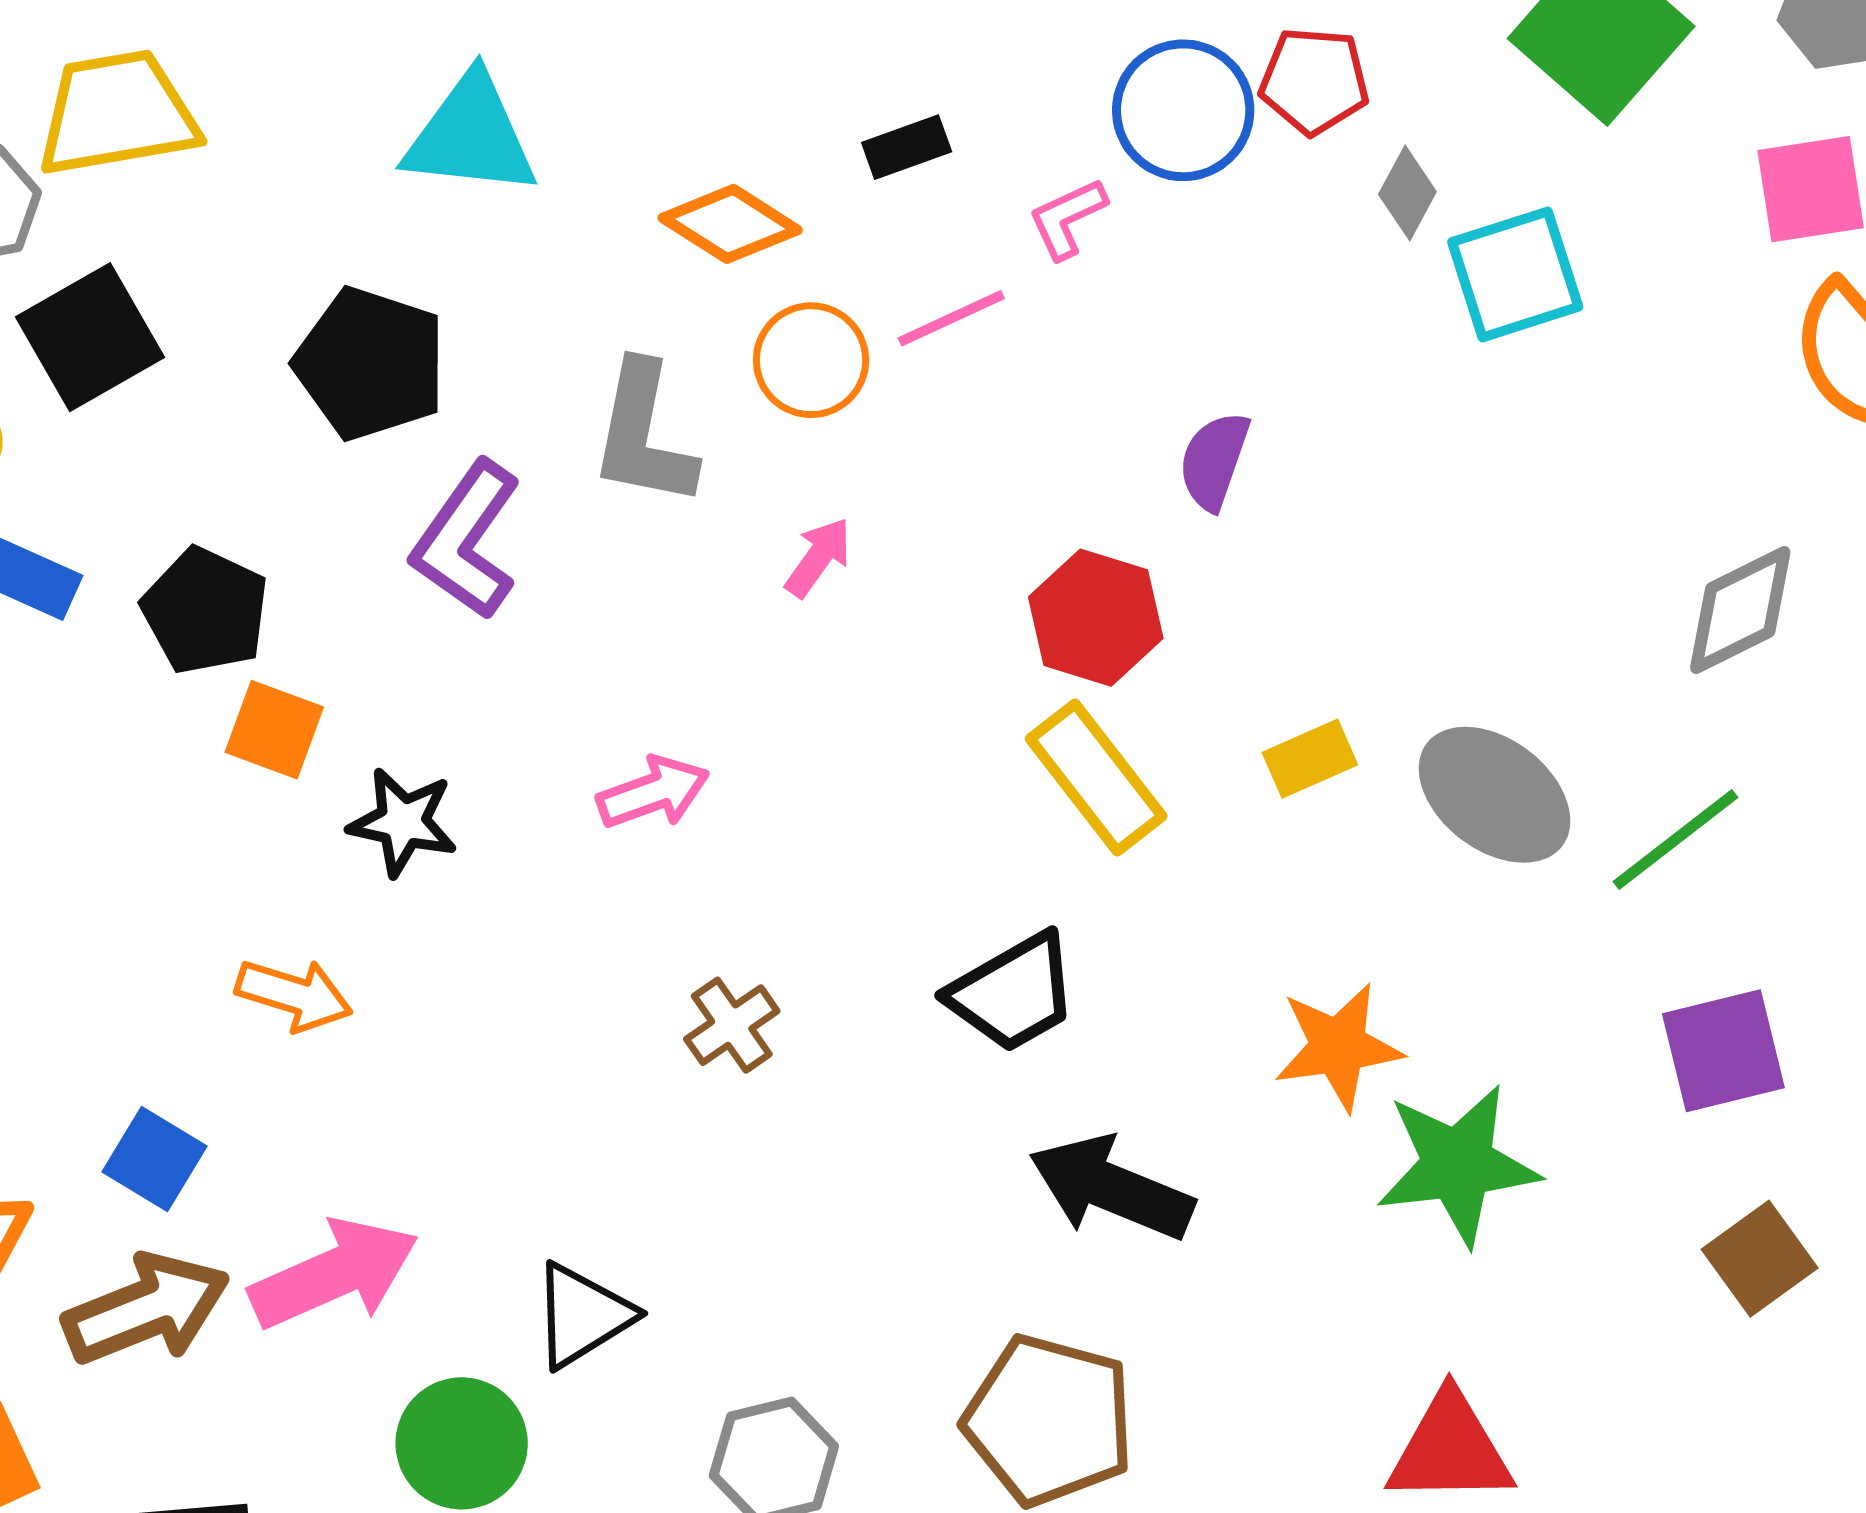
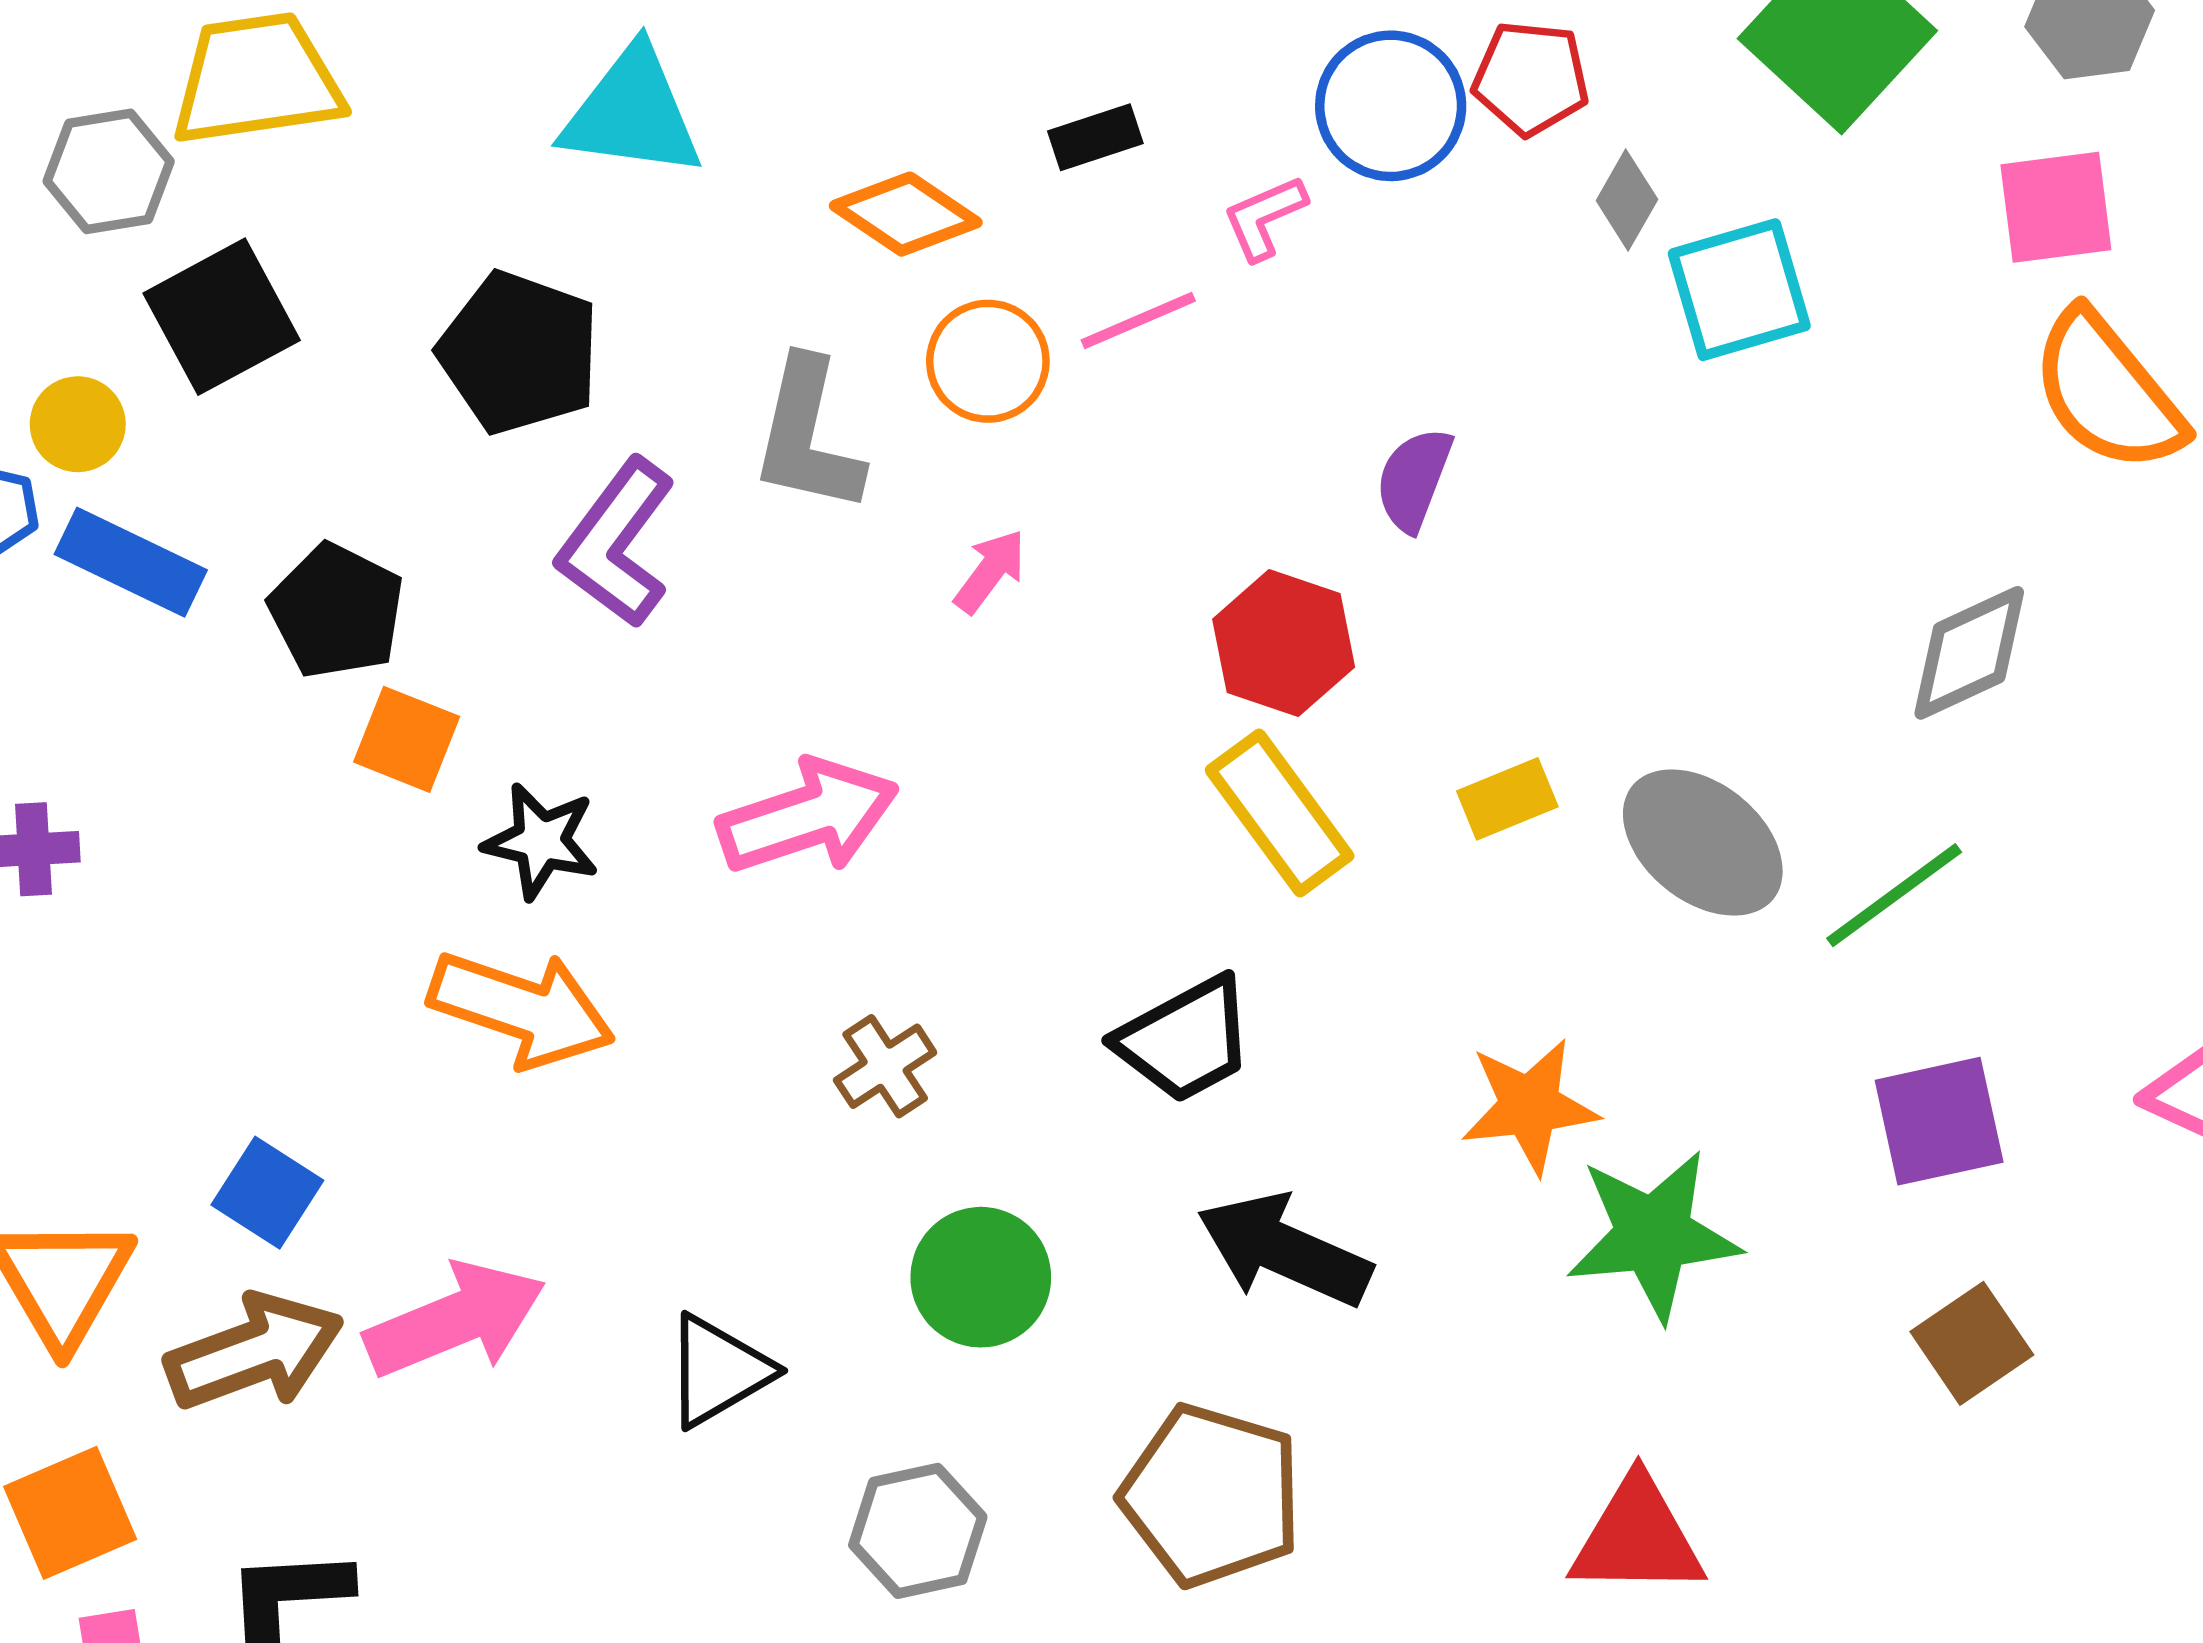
pink arrow: (653, 792) -> (808, 817), size x1.5
orange arrow: (294, 995) -> (522, 1009), moved, size x1.5
green circle: (462, 1443) -> (981, 1277), moved

